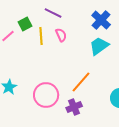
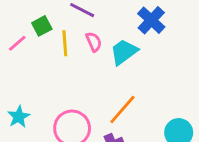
cyan trapezoid: (99, 46) -> (124, 52), moved

